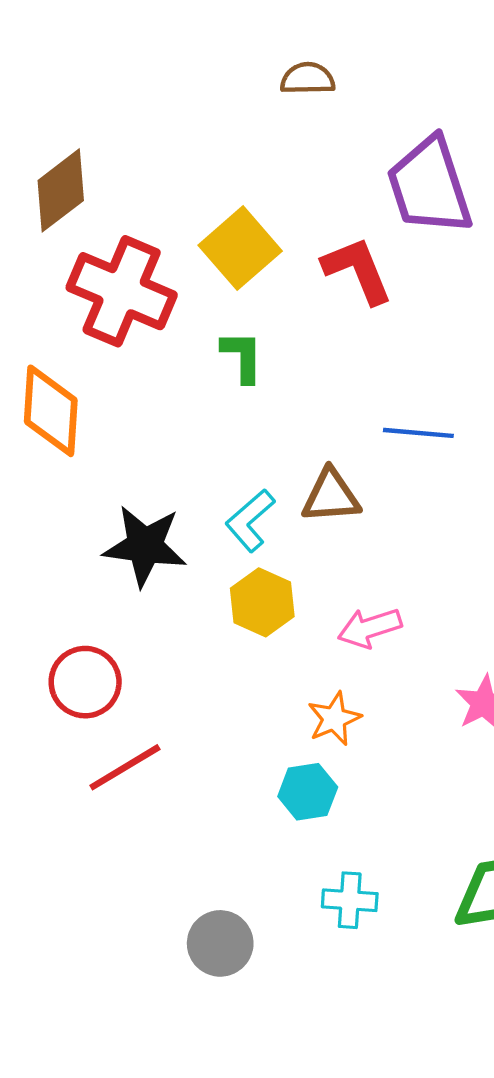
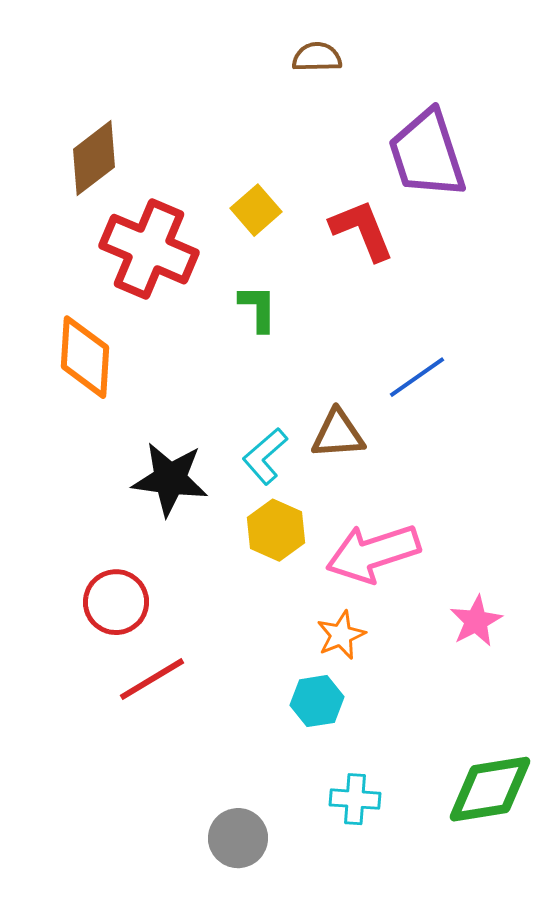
yellow square: (240, 248) -> (256, 210), size x0.7
blue line: (418, 433) -> (417, 377), turned -40
pink arrow: (370, 628) -> (373, 553), size x1.6

